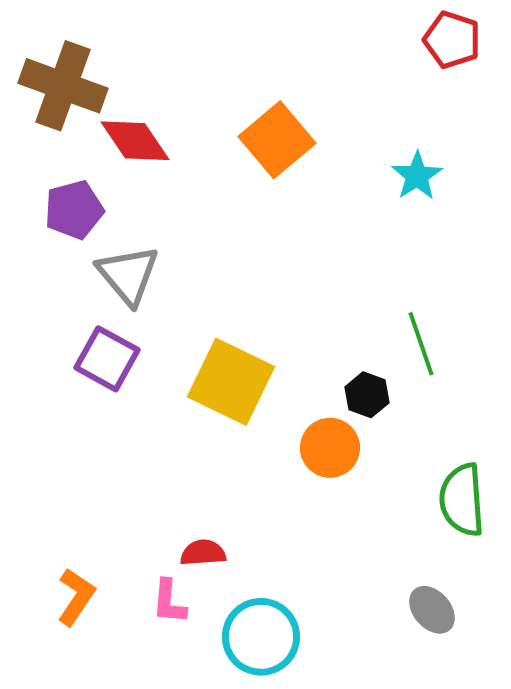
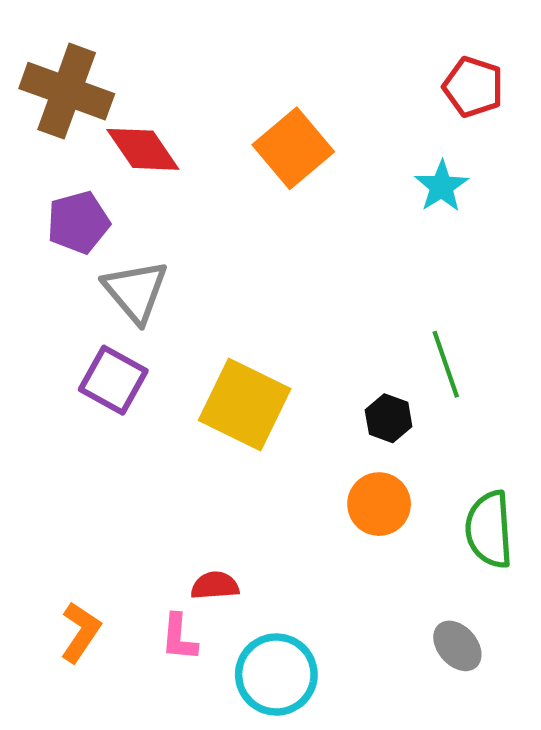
red pentagon: (452, 40) -> (473, 87), moved
orange circle: (330, 448) -> (379, 504), moved

